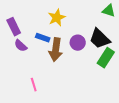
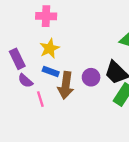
yellow star: (57, 18) -> (50, 48), moved
pink line: (34, 85) -> (40, 99), moved

